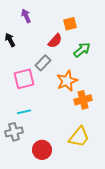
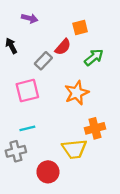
purple arrow: (26, 16) -> (30, 18), turned 128
gray rectangle: (43, 63) -> (43, 61), moved
orange cross: (83, 100) -> (95, 128), moved
yellow trapezoid: (79, 137) -> (74, 149), moved, turned 45

